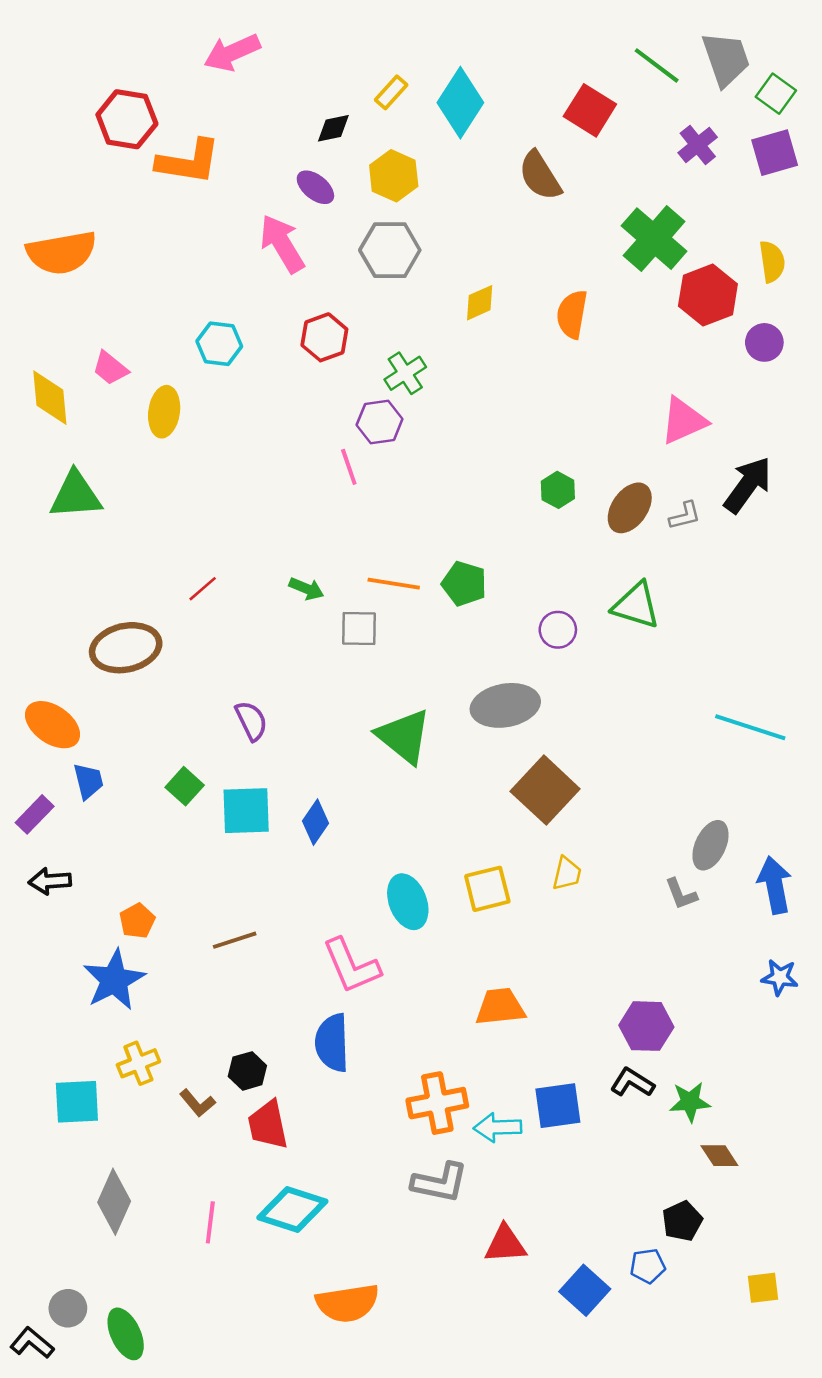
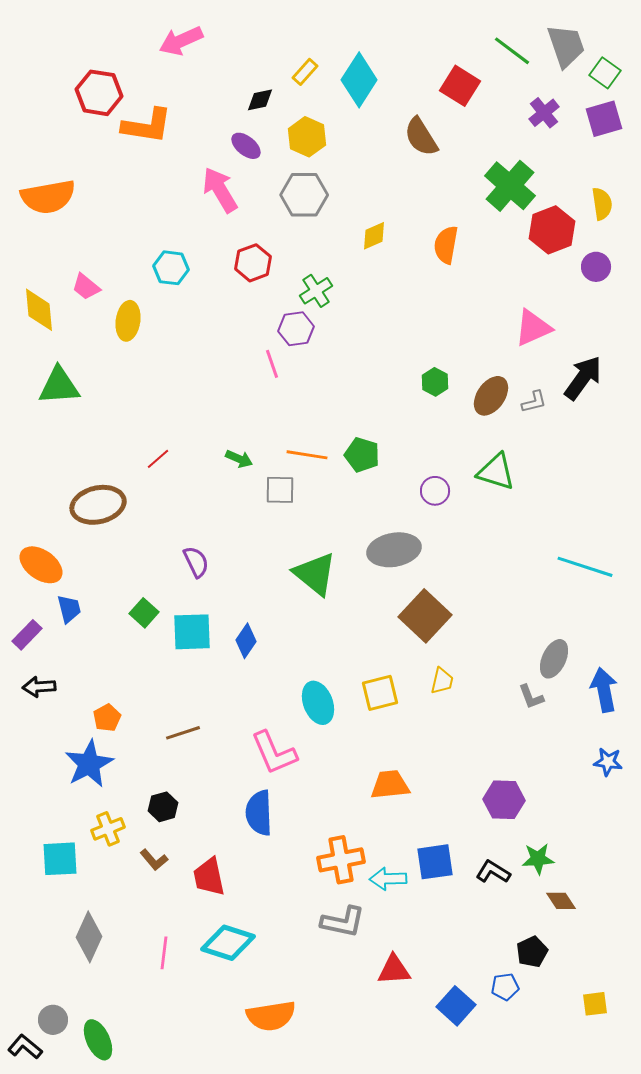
black hexagon: (247, 1071) -> (163, 807), moved
black L-shape: (632, 1083) -> (493, 872), moved

